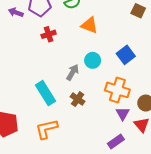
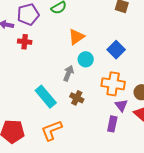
orange triangle: (89, 25) -> (76, 37), moved, turned -48
red cross: (49, 34) -> (25, 42), moved, turned 32
purple rectangle: (116, 141) -> (112, 124), moved, turned -35

